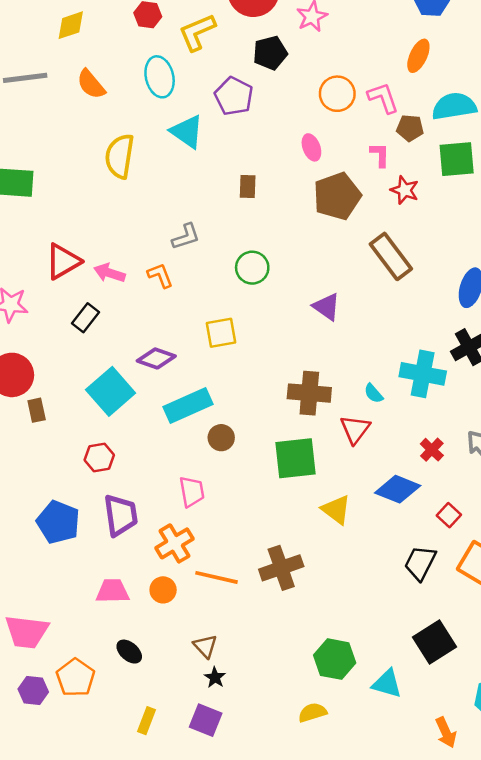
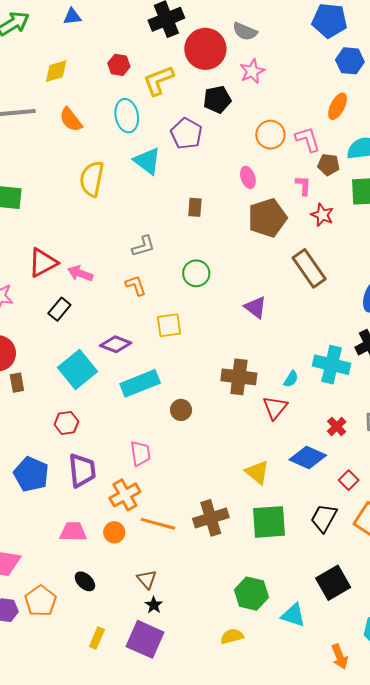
orange L-shape: (160, 275) -> (136, 285), moved
cyan semicircle: (374, 393) -> (291, 379), turned -108
brown circle: (221, 438) -> (181, 410), moved
green square: (295, 458) -> (269, 522), moved
purple square: (206, 720) -> (145, 639), size x1.4

